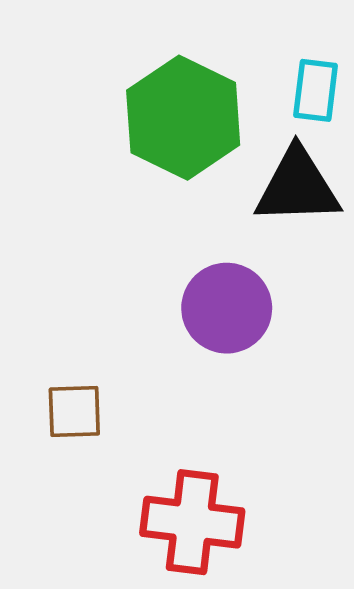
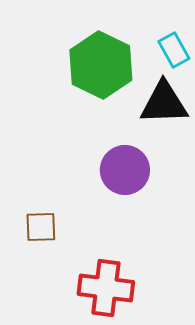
cyan rectangle: (316, 90) -> (174, 50), turned -36

